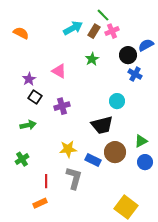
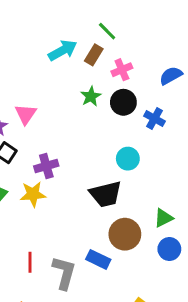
pink cross: (112, 31) -> (122, 70), moved
black circle: (128, 55) -> (123, 102), moved
pink triangle: (59, 71) -> (26, 114), moved, turned 35
yellow star: (68, 149) -> (33, 194), moved
blue rectangle: (93, 160) -> (98, 259), moved
red line: (46, 181) -> (30, 262), moved

